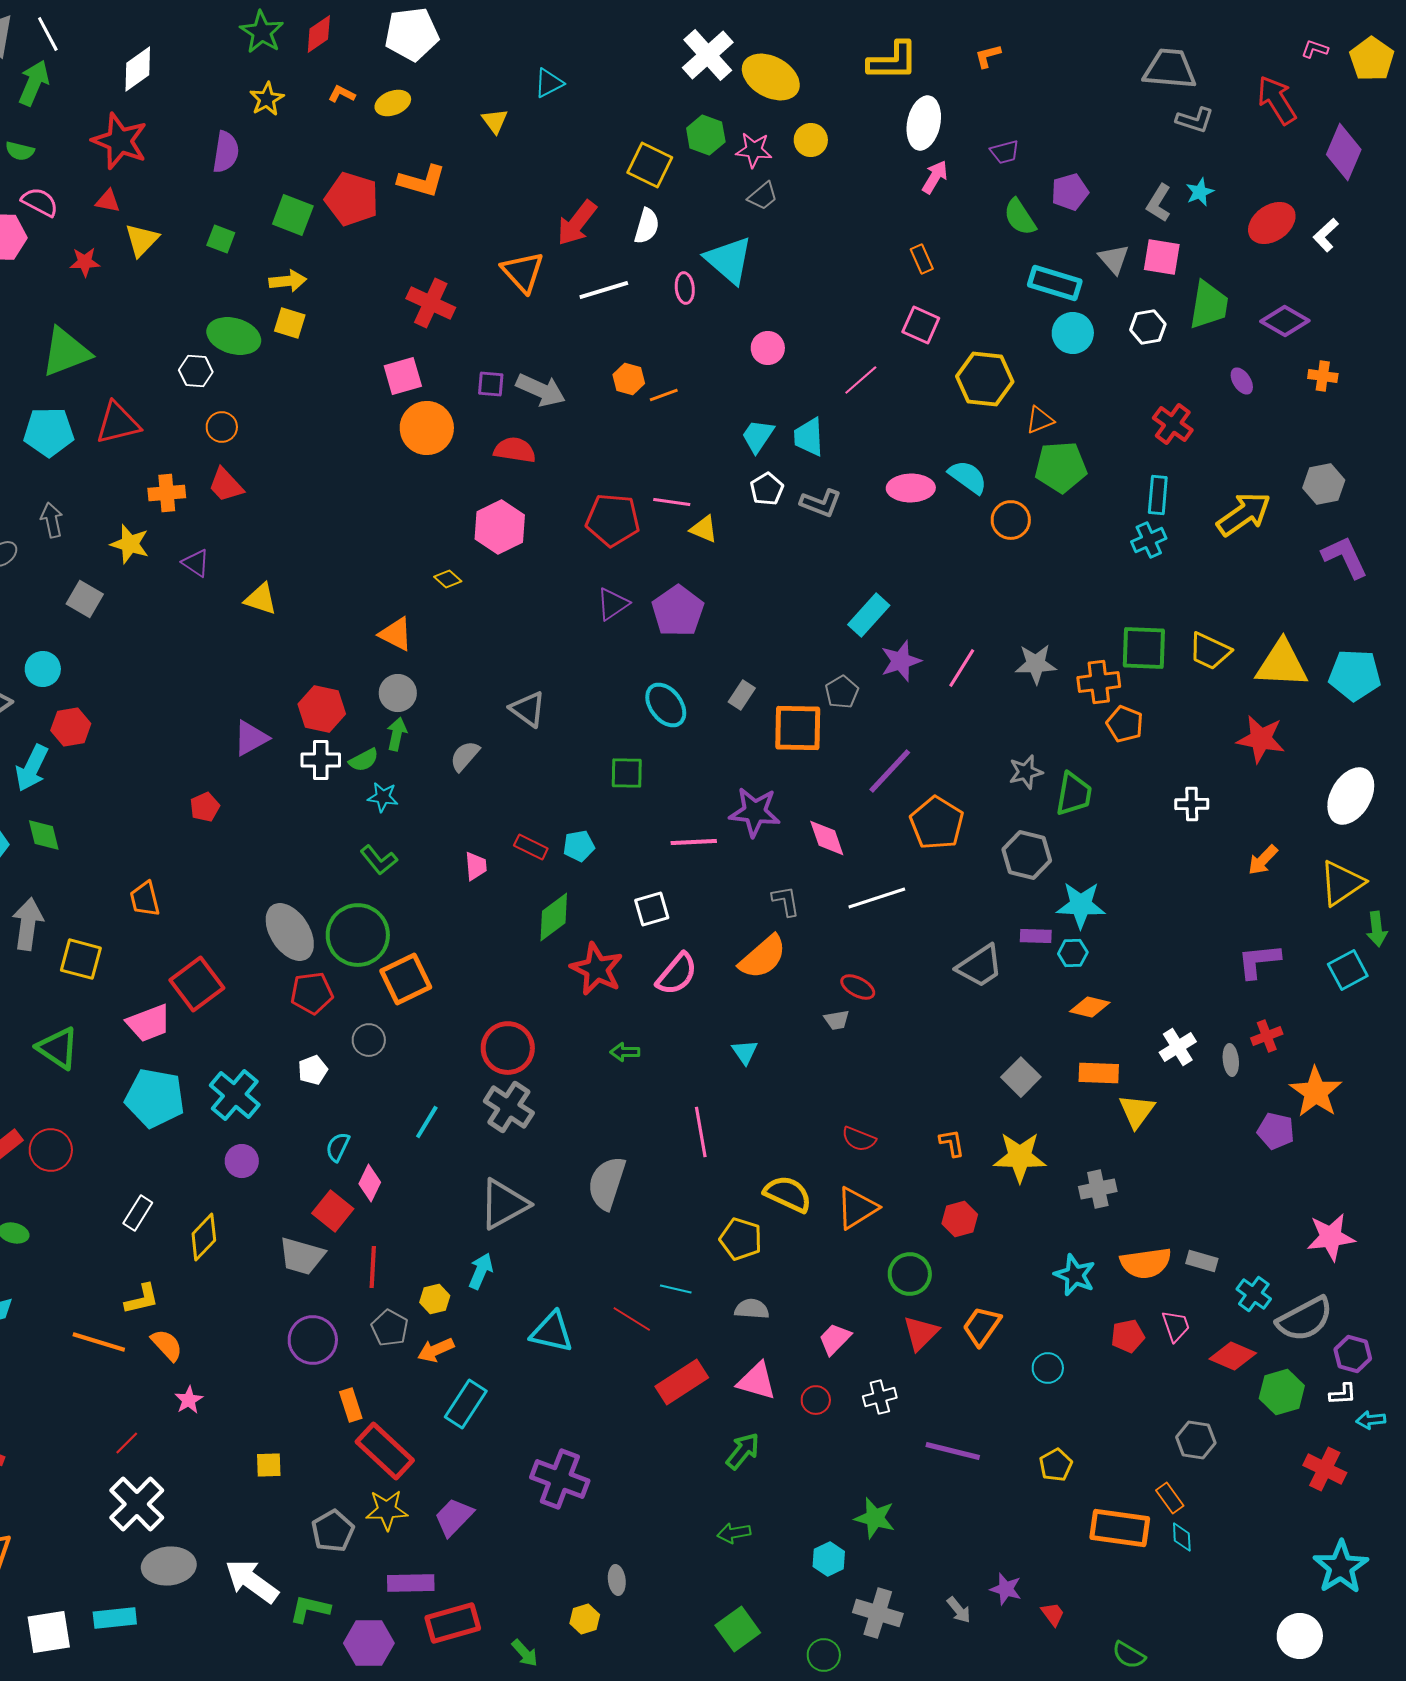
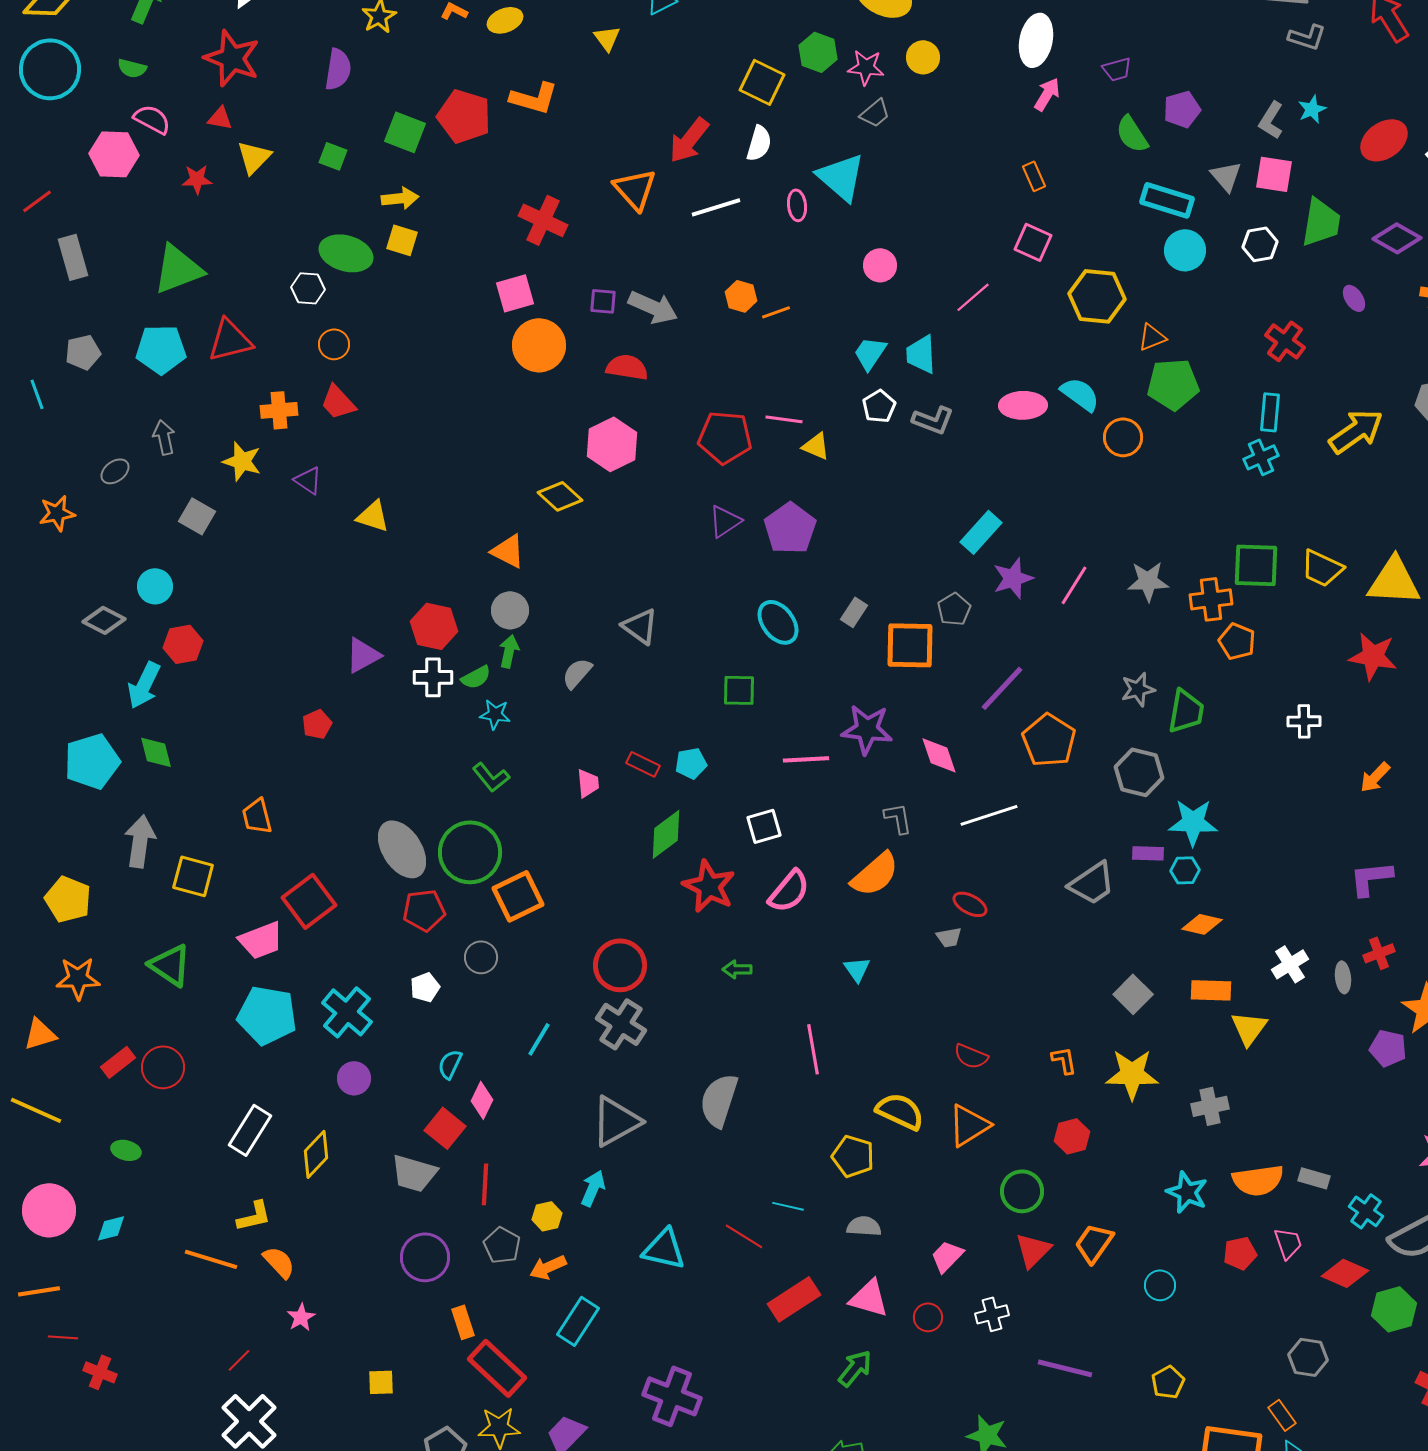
yellow diamond: (448, 579) -> (560, 496), size x1.6
white rectangle: (138, 1213) -> (250, 1130), size x1.4

